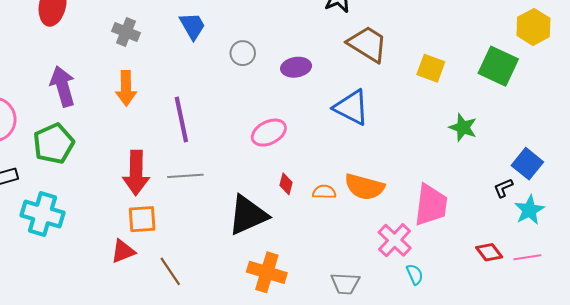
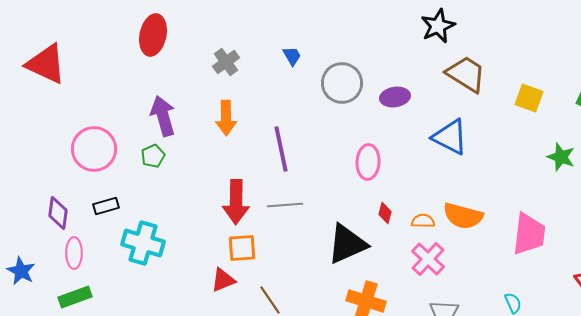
blue trapezoid: (192, 26) -> (292, 56), size x0.7
gray cross: (126, 32) -> (226, 62), turned 32
gray circle: (243, 53) -> (342, 83), size x1.6
pink ellipse: (269, 133) -> (368, 162), turned -60
green pentagon: (54, 144) -> (153, 156), moved, size x0.6
pink cross: (395, 240) -> (428, 259), moved

